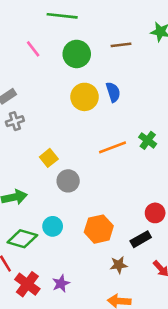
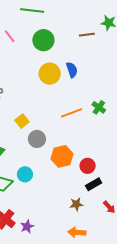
brown line: (121, 45) -> (87, 35), moved
red circle: (155, 213) -> (88, 166), moved
orange hexagon: (99, 229) -> (62, 156), moved
purple star: (61, 283) -> (27, 227), moved

